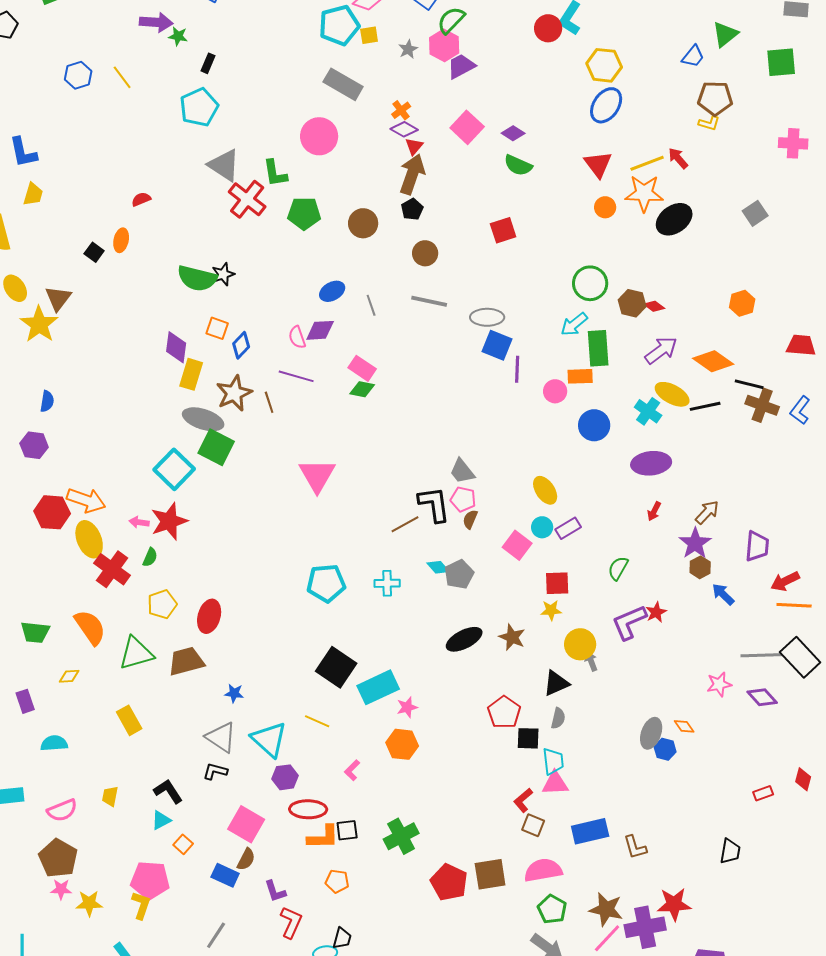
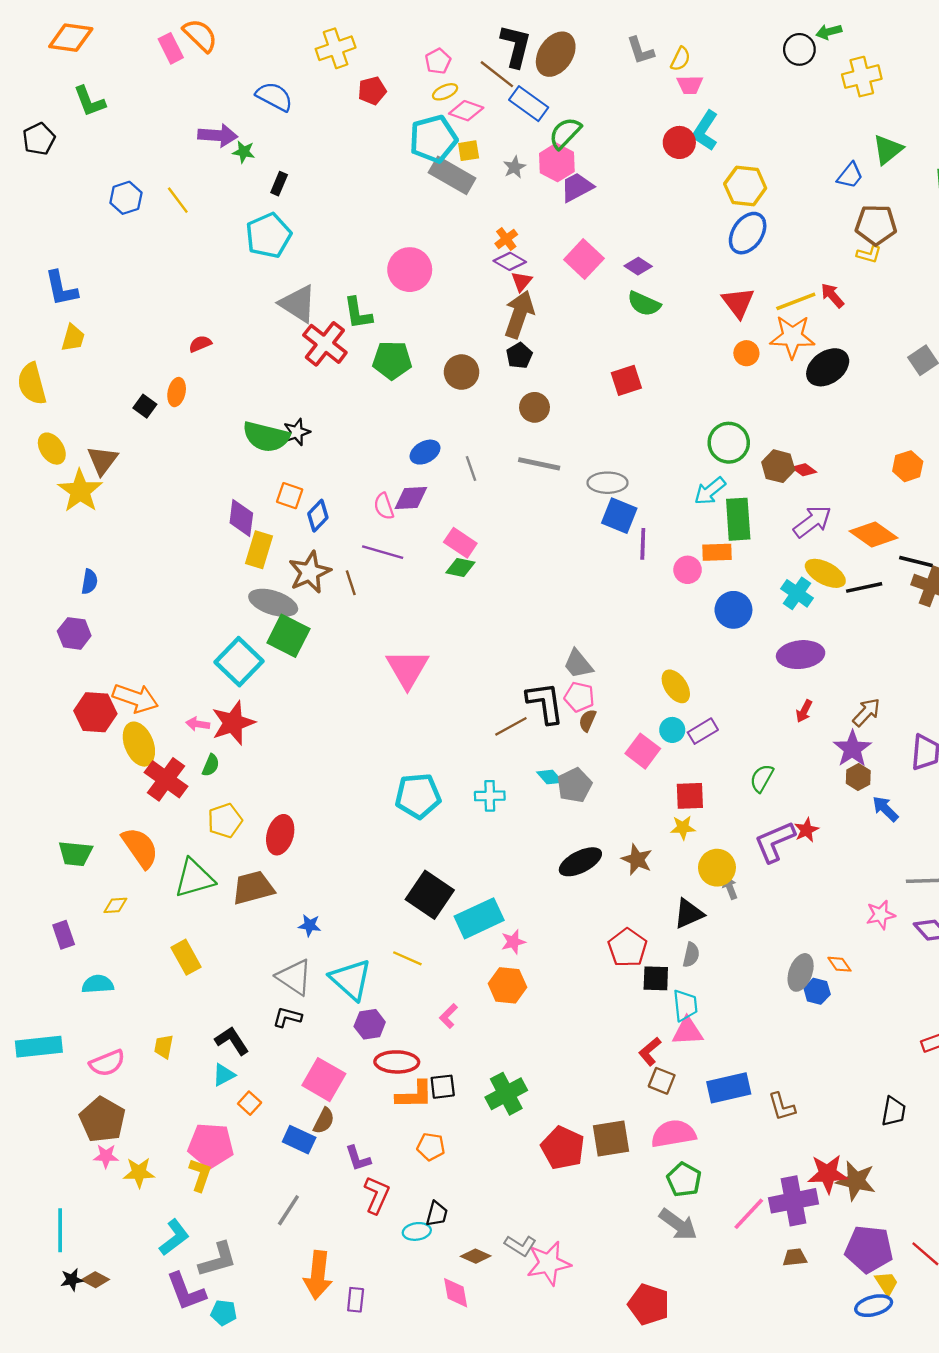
gray rectangle: (343, 84) -> (452, 175), moved
brown star: (606, 909) -> (856, 1181), moved

